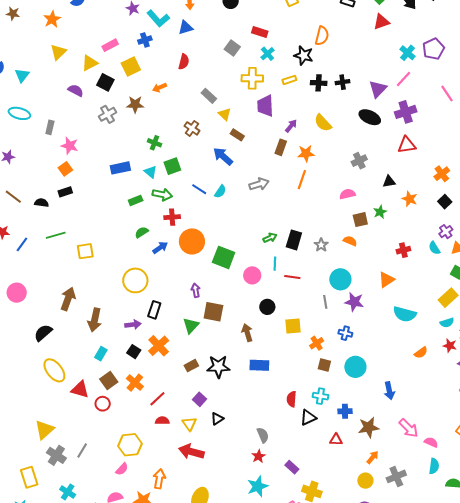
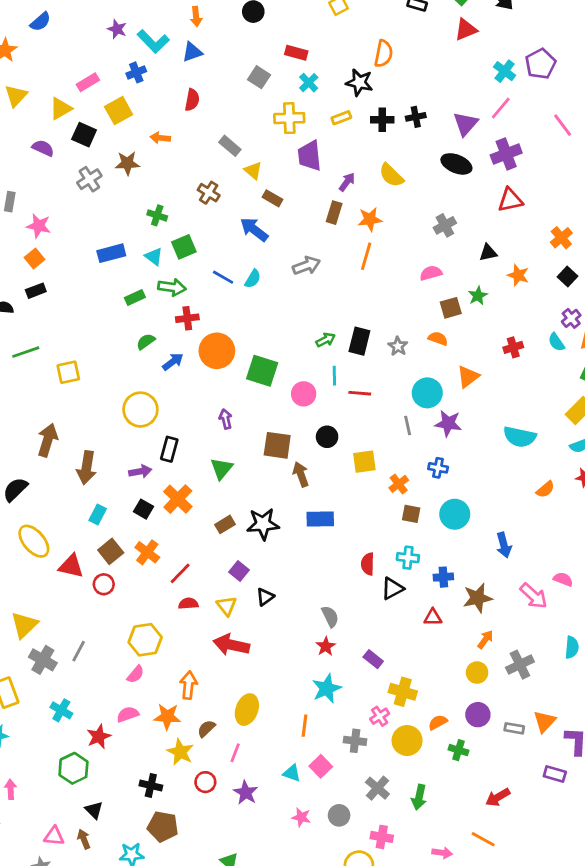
orange arrow: (160, 88) -> (160, 138), turned 32
orange triangle: (386, 280) -> (468, 377), moved
brown square: (213, 312) -> (277, 445), moved
pink semicircle: (431, 442) -> (563, 579), moved

